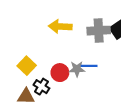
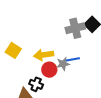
yellow arrow: (60, 27) -> (44, 55), moved
yellow square: (27, 66) -> (13, 50), moved

